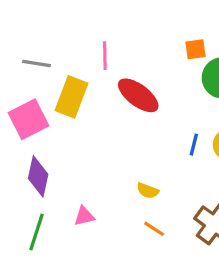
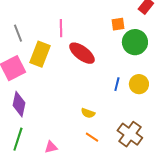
gray line: (37, 64) -> (18, 33), turned 60
pink triangle: (84, 216) -> (51, 147), moved

